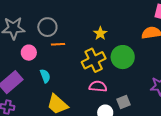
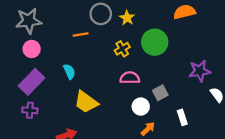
gray circle: (47, 27) -> (101, 14), moved
pink circle: (29, 53) -> (32, 49), moved
yellow cross: (94, 60) -> (122, 49), size x0.6

